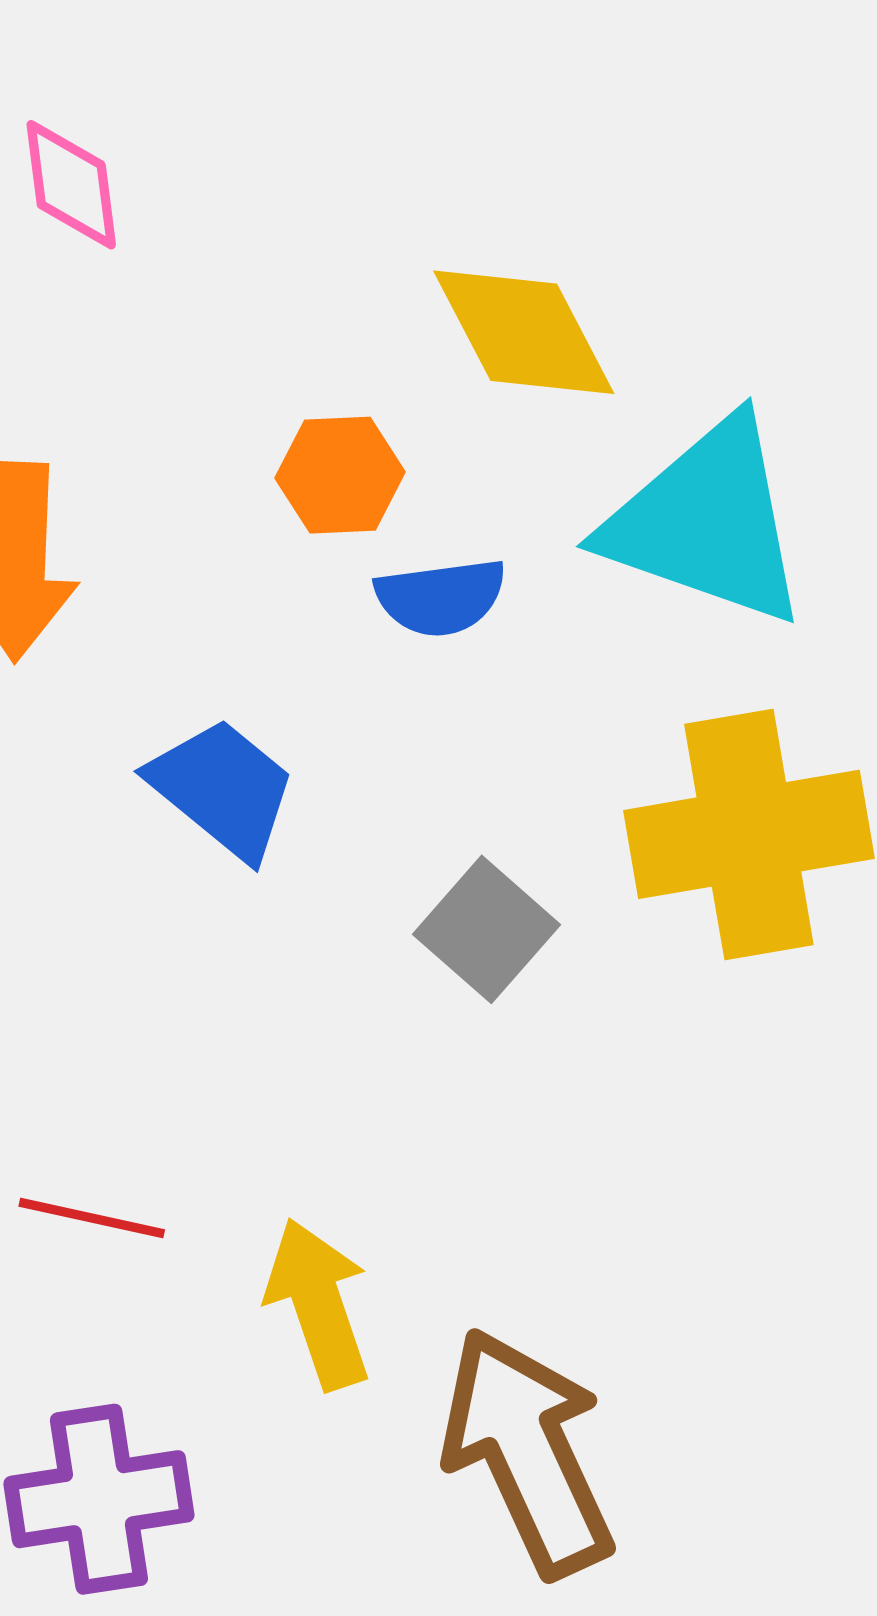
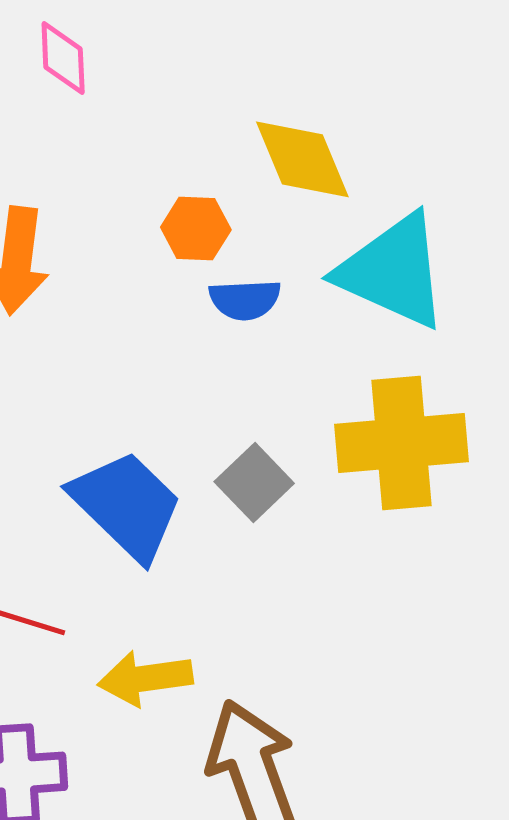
blue trapezoid: (223, 789) -> (127, 505), moved, size x1.4
yellow arrow: (318, 1304) -> (145, 678), turned -84

